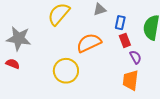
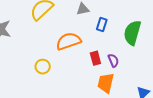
red rectangle: (125, 40) -> (95, 58), moved
yellow circle: (66, 71) -> (43, 67), size x0.6

